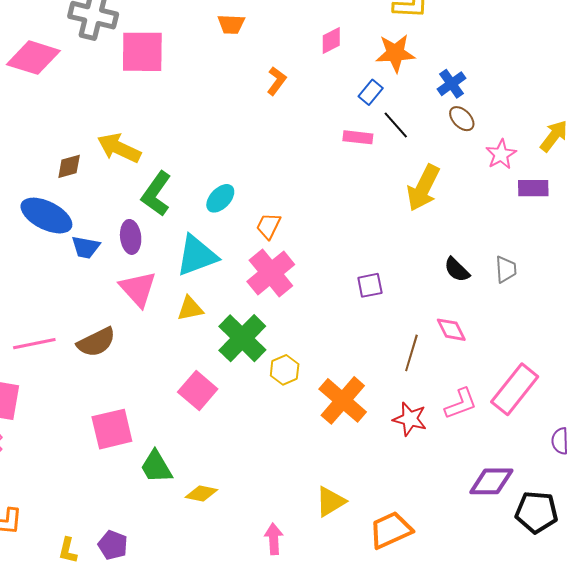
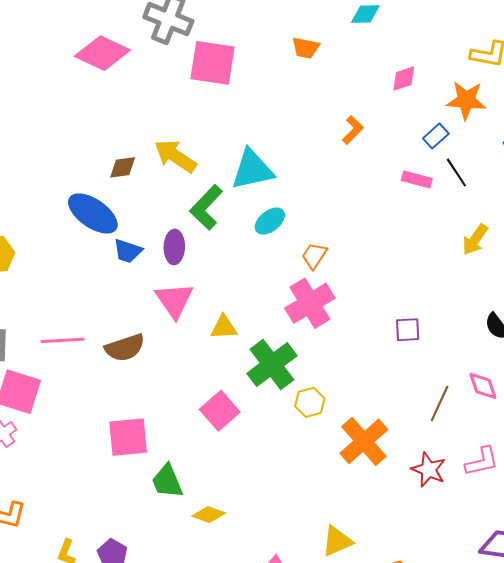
orange L-shape: (277, 81) -> (353, 130), moved
yellow arrow: (423, 188) -> (475, 240), size x0.7
cyan triangle: (197, 255) -> (252, 170), moved

